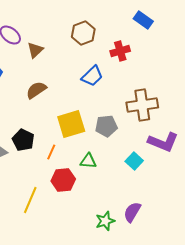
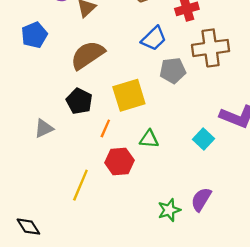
brown semicircle: (36, 90) -> (88, 55), size x1.4
brown cross: (142, 105) -> (211, 48), moved
gray pentagon: (106, 126) -> (173, 70), moved
black pentagon: (23, 140) -> (79, 101), moved

